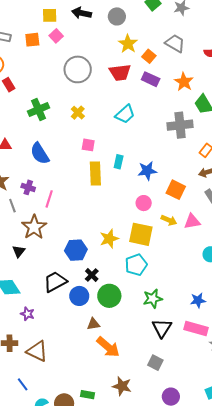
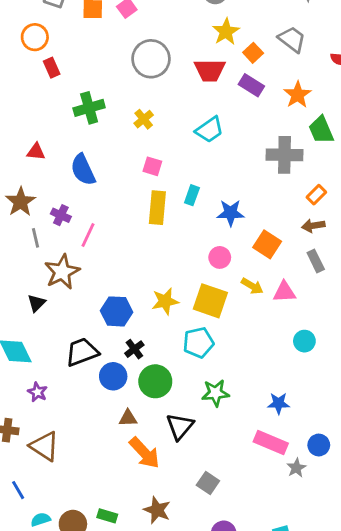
black triangle: (162, 328) -> (180, 426), moved

